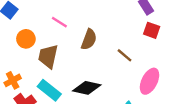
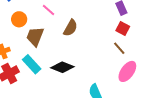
brown line: (125, 55) -> (119, 48), moved
pink ellipse: (149, 81) -> (127, 71), moved

